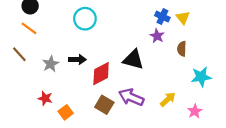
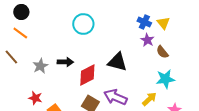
cyan circle: (85, 19) -> (83, 24), moved
purple star: (157, 36) -> (147, 40), moved
brown semicircle: (182, 49) -> (162, 52), turned -40
cyan star: (201, 77) -> (165, 79), moved

